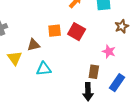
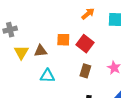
yellow triangle: (15, 58) -> (21, 52), moved
brown rectangle: (94, 72) -> (85, 71), moved

